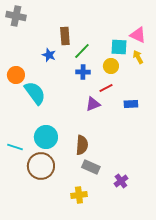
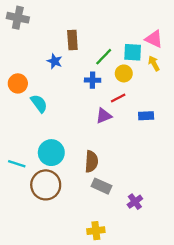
green line: (82, 51) -> (104, 57), moved
cyan semicircle: (35, 93) -> (39, 104), size x0.7
yellow cross: (79, 195) -> (96, 231), moved

